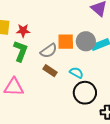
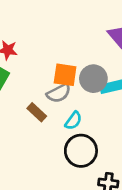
gray semicircle: (49, 51) -> (59, 93), moved
cyan semicircle: (76, 73) -> (73, 121), turned 88

